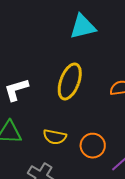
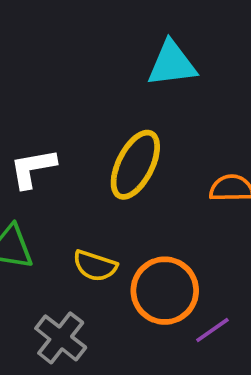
orange circle: (93, 146) -> (165, 291), size x1.4

